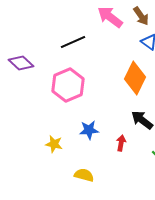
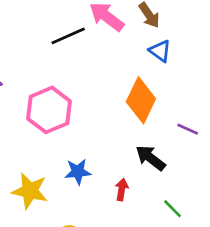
black line: (73, 42) -> (68, 36), moved
yellow star: (54, 144) -> (30, 191), size x1.5

